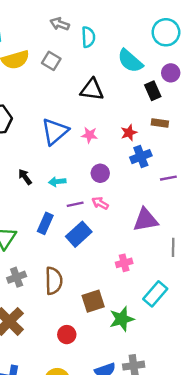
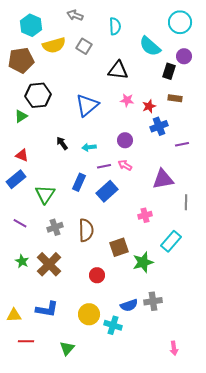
gray arrow: (60, 24) -> (75, 15), moved
black rectangle: (153, 91) -> (169, 71), turned 42
pink star: (89, 135) -> (127, 100), moved

